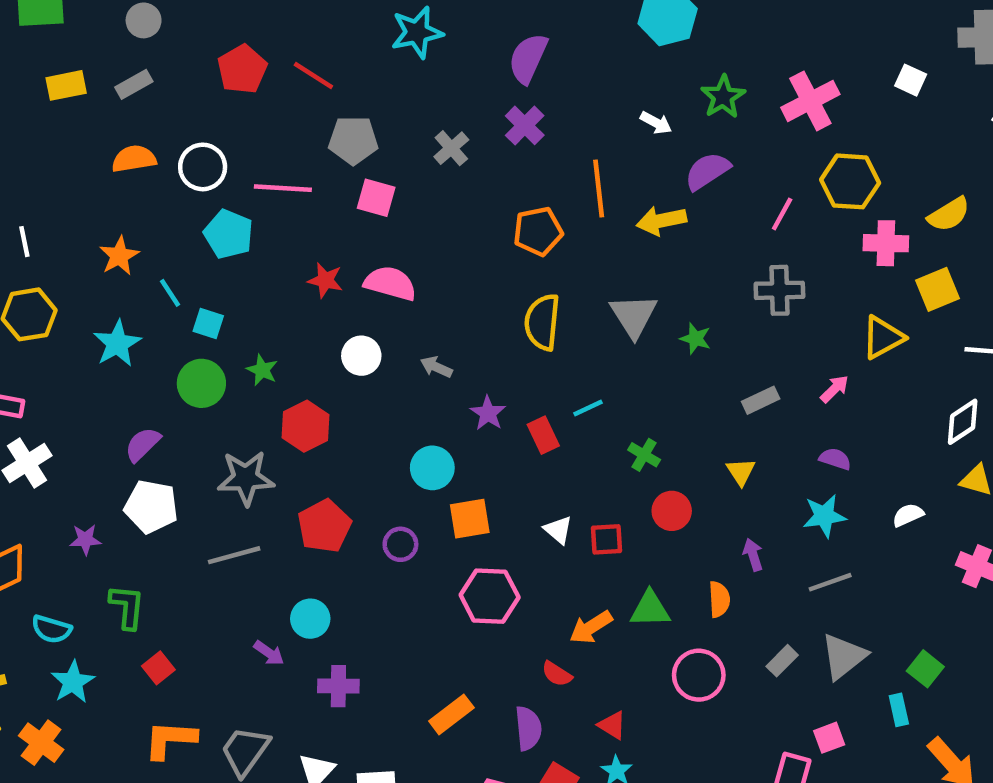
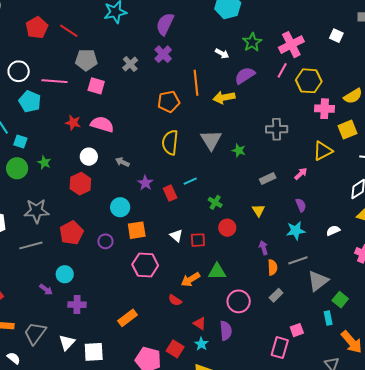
pink line: (782, 214) -> (282, 70), moved
red hexagon: (306, 426) -> (80, 184), moved
purple semicircle: (835, 459) -> (301, 205), turned 48
orange semicircle: (719, 599) -> (272, 267), moved
gray triangle: (844, 656) -> (318, 281), moved
purple semicircle: (528, 728) -> (226, 331), moved

